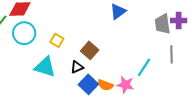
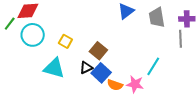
gray trapezoid: (163, 24) -> (157, 17), moved
gray line: (171, 54) -> (181, 39), moved
blue square: (88, 84) -> (101, 73), moved

